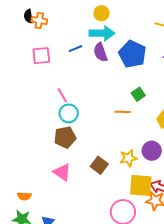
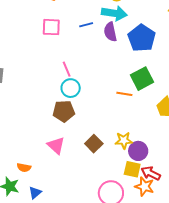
green square: (138, 94) -> (142, 79), size x1.6
purple circle: (152, 151) -> (138, 151), moved
yellow square: (141, 185) -> (132, 169), size x0.7
orange semicircle: (24, 196) -> (24, 168), moved

